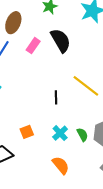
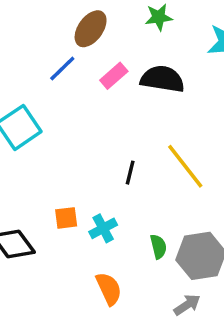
black semicircle: (61, 40) -> (162, 79), turned -65
cyan cross: (60, 133) -> (103, 228), moved

